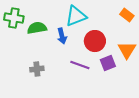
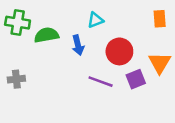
orange rectangle: (127, 15) -> (160, 19), turned 48
cyan triangle: (76, 16) -> (96, 20), size x0.6
gray cross: (37, 69) -> (16, 79), moved

